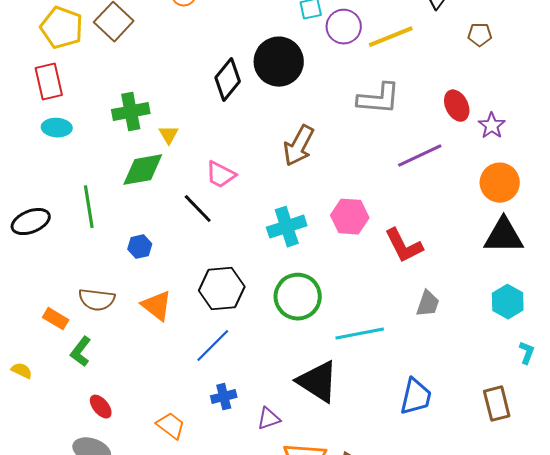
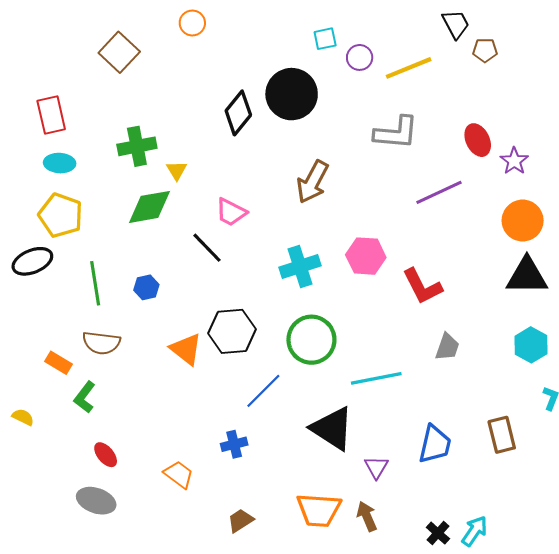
purple circle: (344, 27) -> (360, 57), size x0.7
yellow pentagon: (62, 28) -> (61, 215), moved
brown pentagon: (480, 35) -> (485, 50), moved
green line: (89, 207) -> (95, 283), moved
orange triangle: (157, 306) -> (186, 349), moved
blue line: (213, 346) -> (263, 391), moved
brown rectangle: (497, 404) -> (502, 435), moved
purple triangle: (269, 419) -> (376, 467), moved, turned -40

